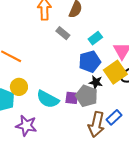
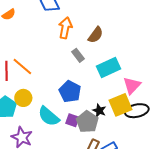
cyan rectangle: (95, 38) -> (108, 67), size x1.6
blue pentagon: (90, 62) -> (70, 92), moved, turned 30

